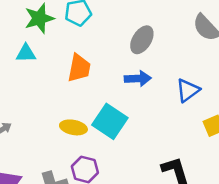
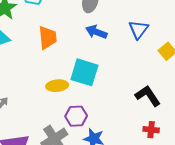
blue arrow: (138, 79) -> (96, 32), turned -140

